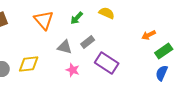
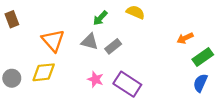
orange triangle: (44, 20) -> (53, 40), moved
gray triangle: (65, 47) -> (90, 42), moved
purple rectangle: (107, 63) -> (127, 84), moved

